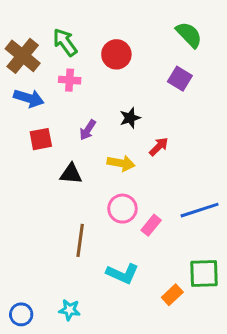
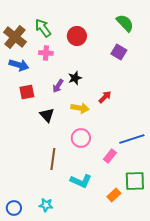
black star: (130, 118) -> (75, 78), moved
black triangle: (71, 174) -> (47, 115), turned 42
pink rectangle: (151, 225) -> (110, 156), moved

